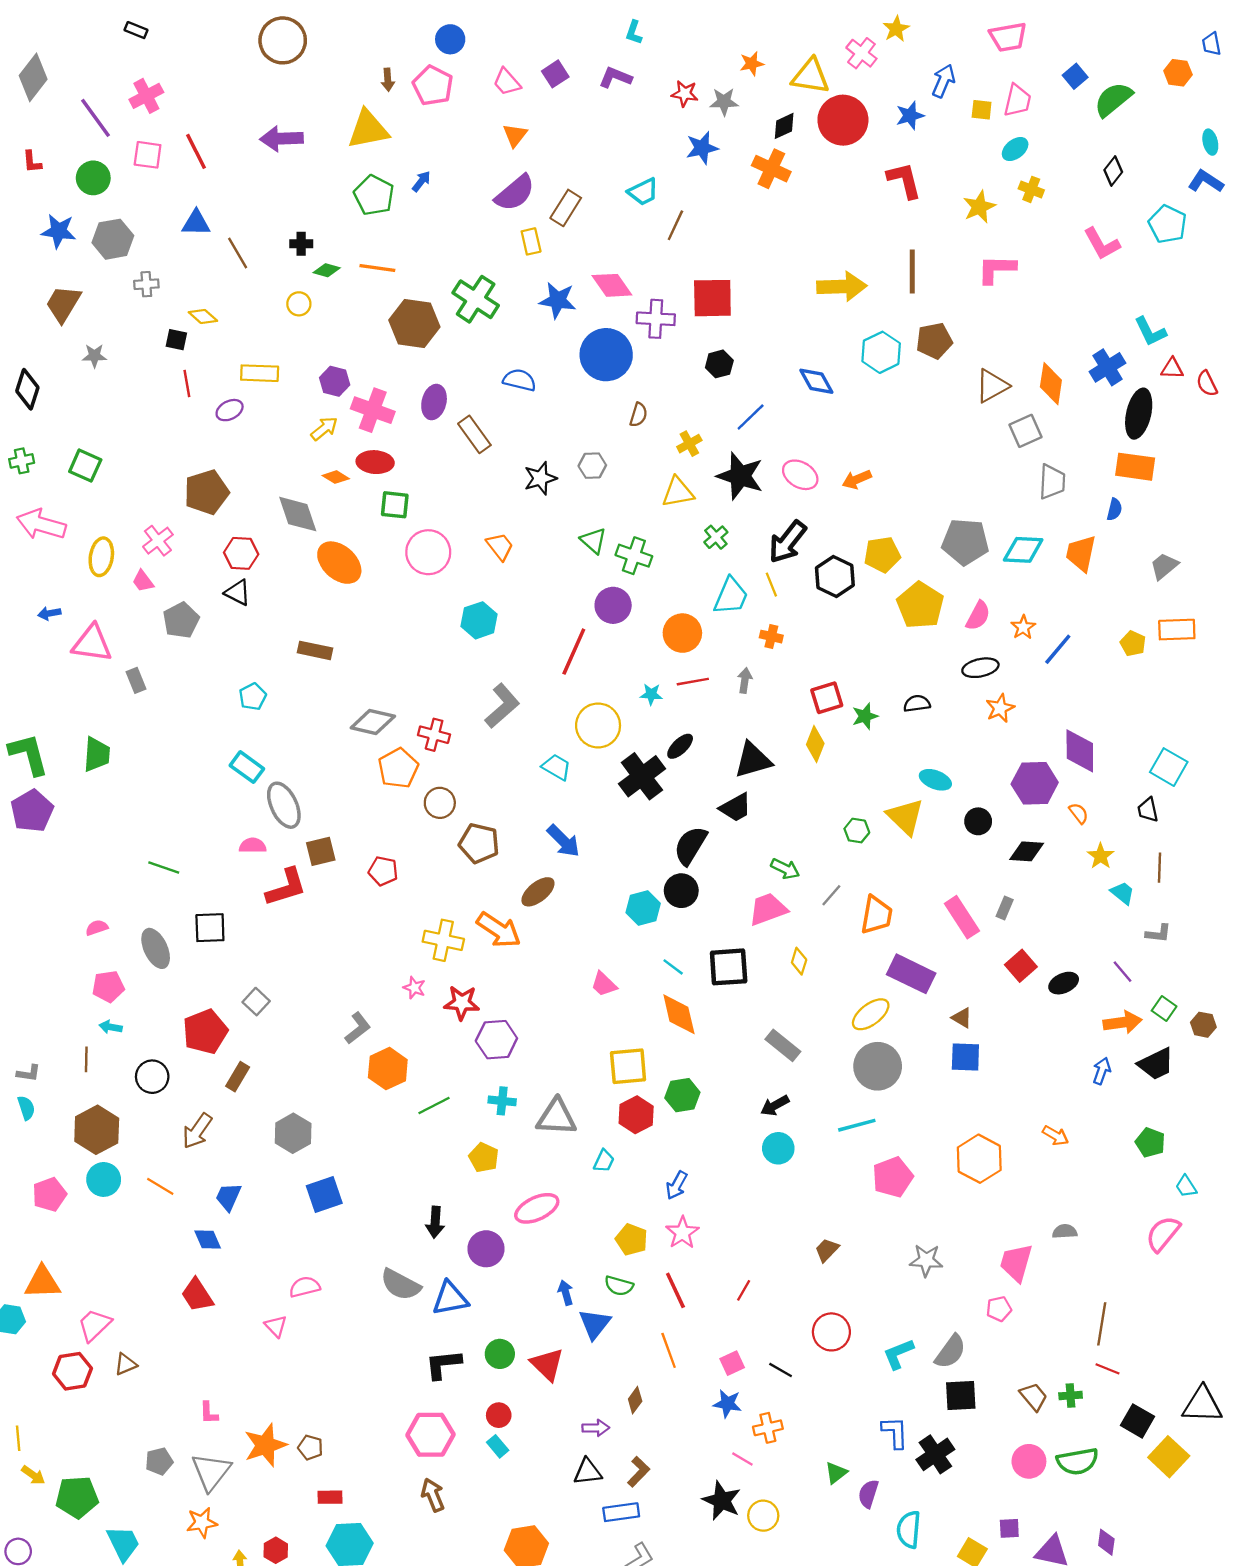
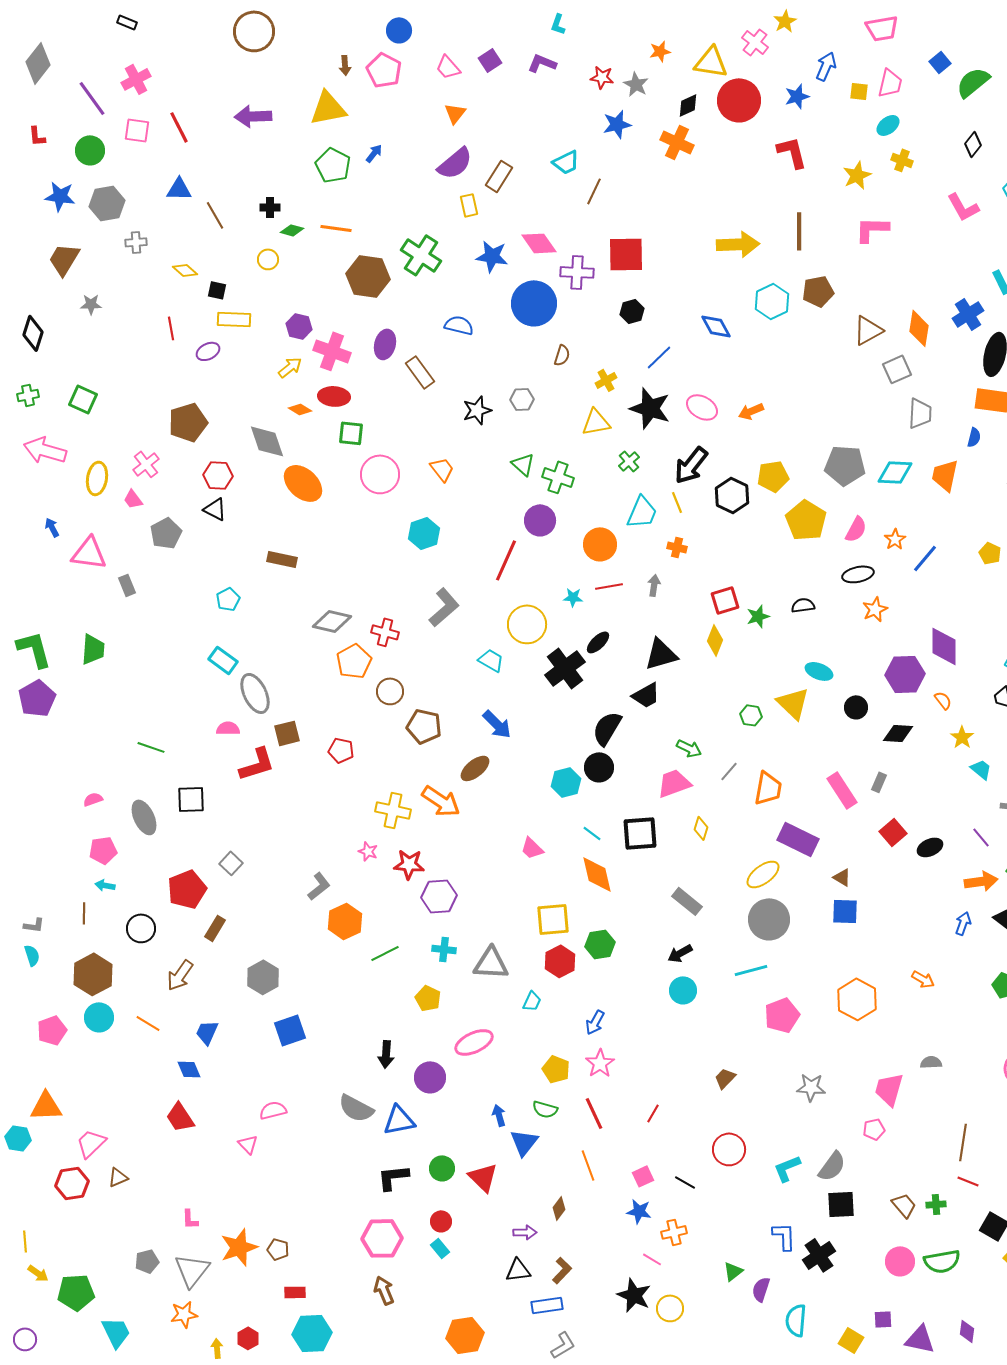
gray star: (724, 102) -> (636, 84), turned 30
black square: (176, 340) -> (217, 290), moved
blue arrow: (49, 613) -> (52, 527), turned 72

